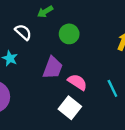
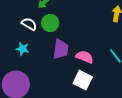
green circle: (69, 34) -> (50, 23), moved

